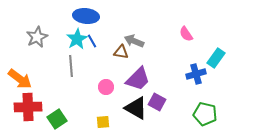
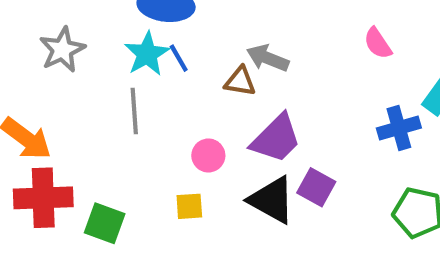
green square: (57, 119) -> (105, 223), turned -36
yellow square: (103, 122) -> (189, 206), moved

